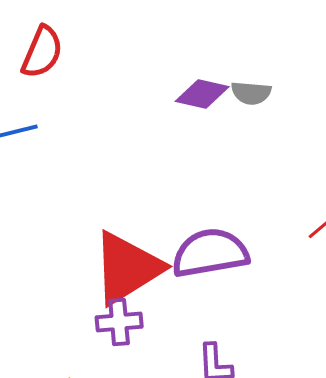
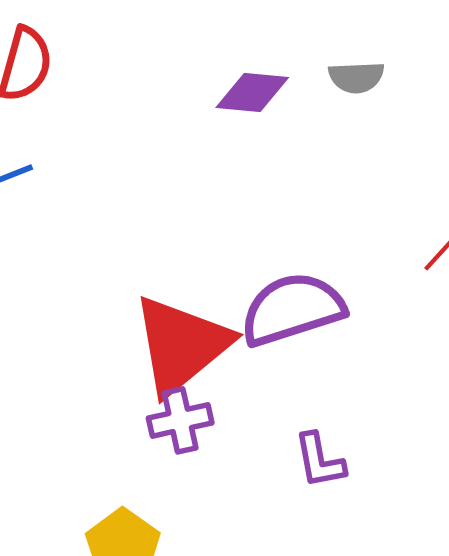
gray semicircle: (251, 93) -> (356, 77), moved

